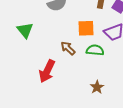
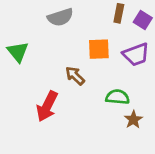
green semicircle: (95, 50) -> (117, 97), moved
brown star: (97, 87) -> (133, 120), moved

